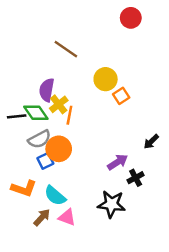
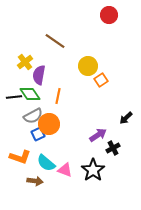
yellow cross: (59, 104) -> (25, 62), moved
black star: (112, 204) -> (93, 170), turned 30
brown arrow: (42, 217) -> (35, 181), turned 56
pink triangle: (67, 217) -> (65, 170), moved

